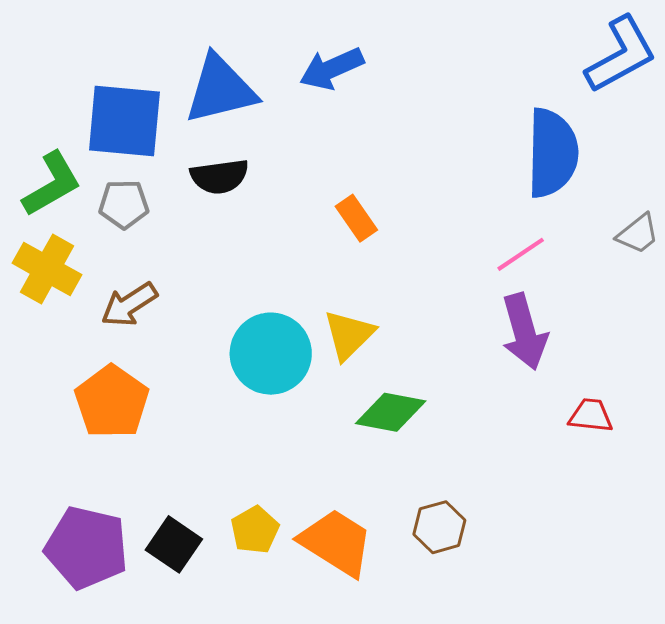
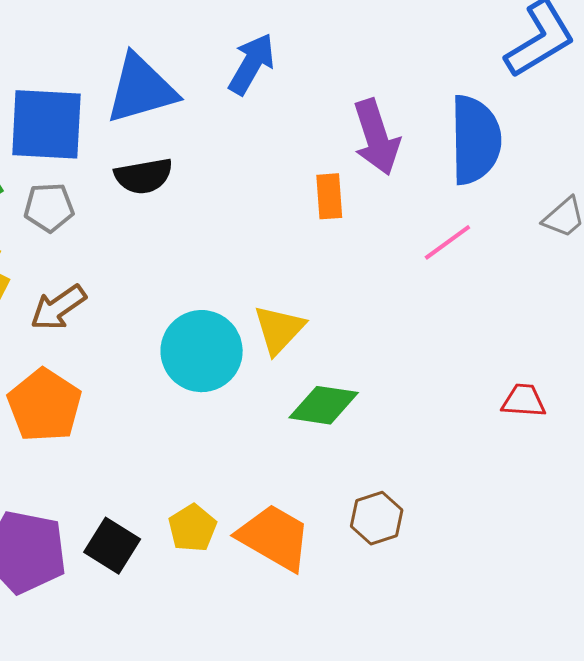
blue arrow: (332, 69) -> (252, 64), turned 146
orange rectangle: (356, 218) -> (329, 196), moved, turned 33
purple arrow: (524, 332) -> (376, 137), moved

